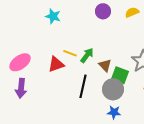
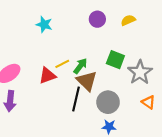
yellow line: (70, 53) -> (62, 64), turned -48
brown triangle: (105, 65) -> (87, 81), moved, size x1.5
green square: (120, 75) -> (115, 60), moved

